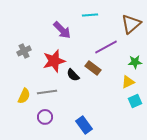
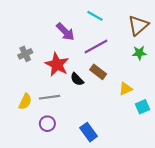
cyan line: (90, 15) -> (95, 16), turned 35
purple line: (106, 47) -> (96, 46), moved
red star: (54, 61) -> (57, 64), turned -30
green star: (135, 62) -> (139, 53), moved
yellow triangle: (128, 82) -> (126, 89), moved

